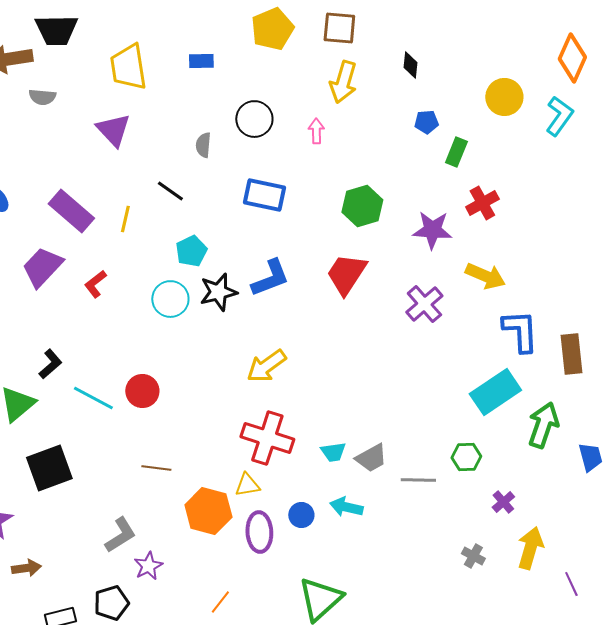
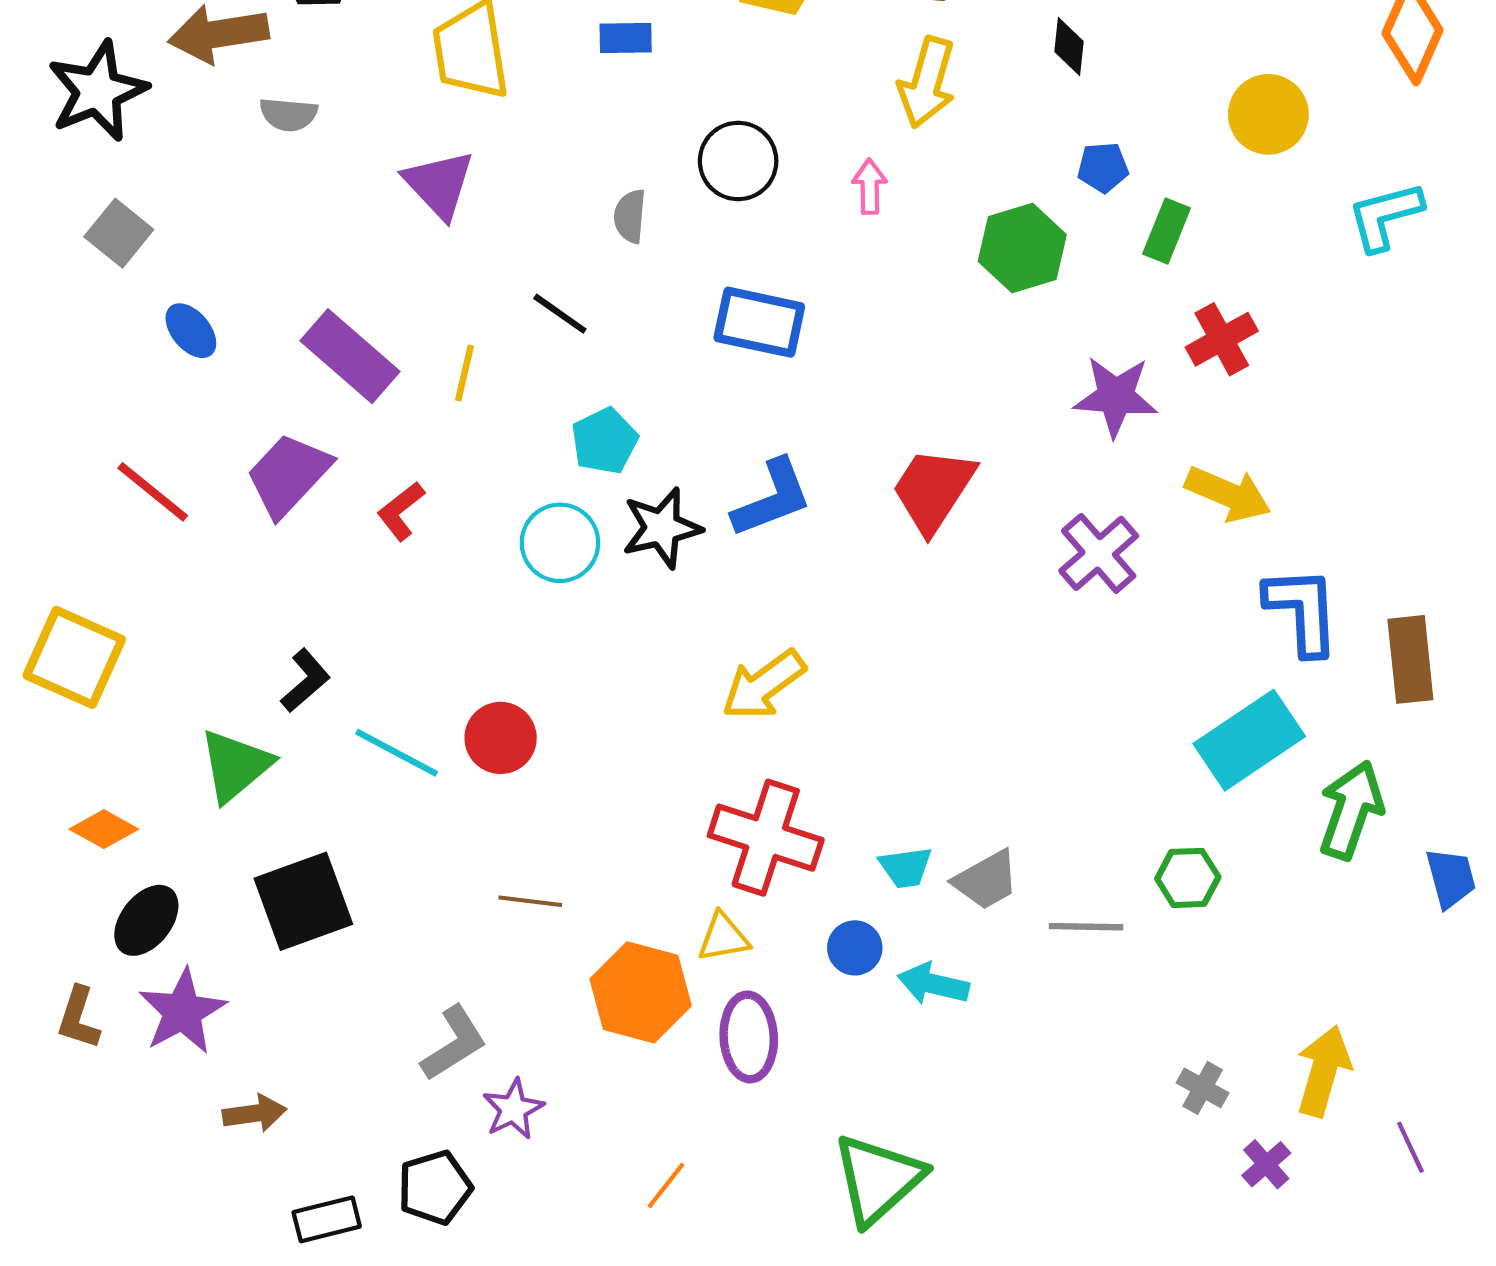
cyan L-shape: (559, 116) -> (1385, 216), moved, turned -141
green hexagon: (362, 206) -> (1022, 248), moved
purple cross: (503, 502) -> (1266, 1164), moved
blue circle: (301, 515) -> (855, 948), moved

